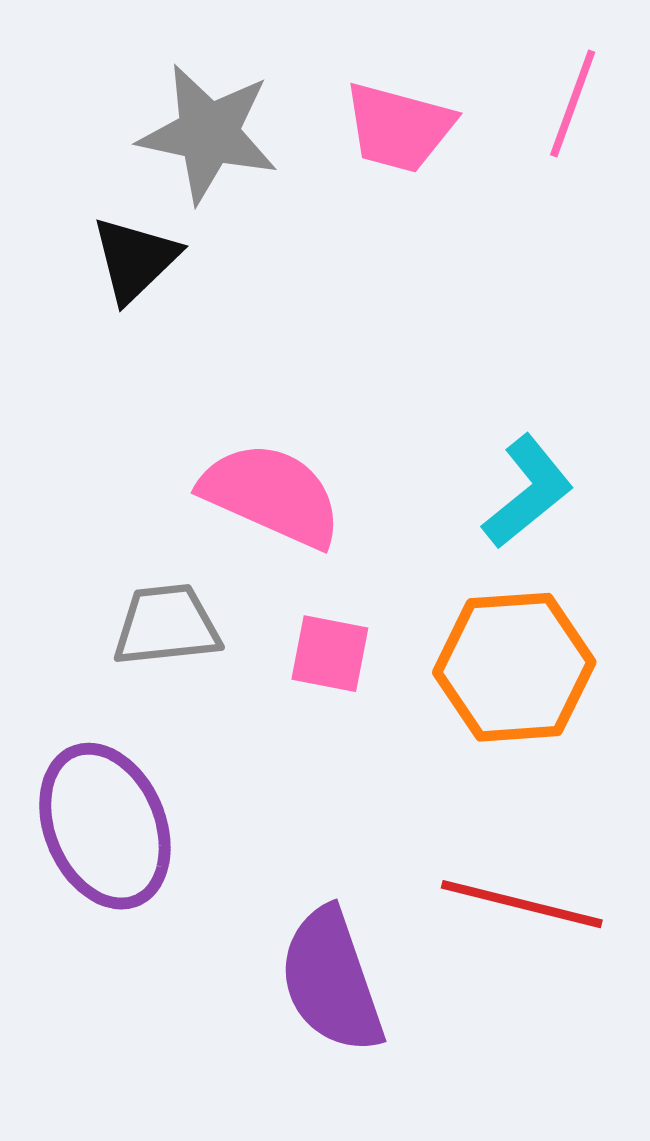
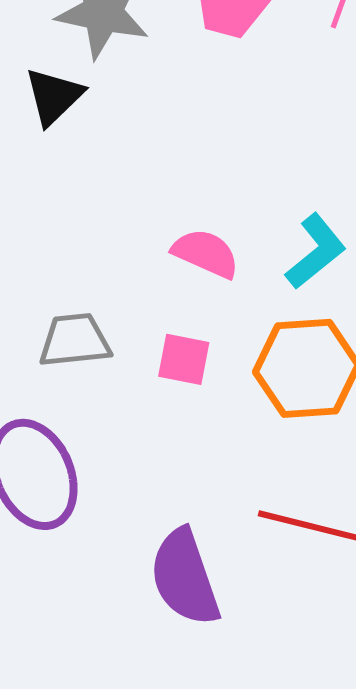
pink semicircle: (271, 495) -> (206, 253), moved, size x0.7

